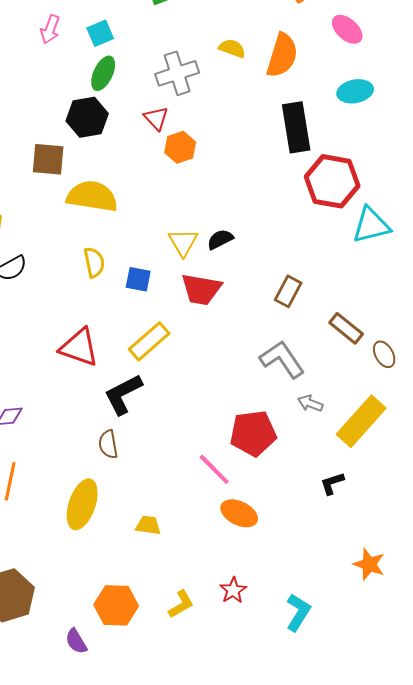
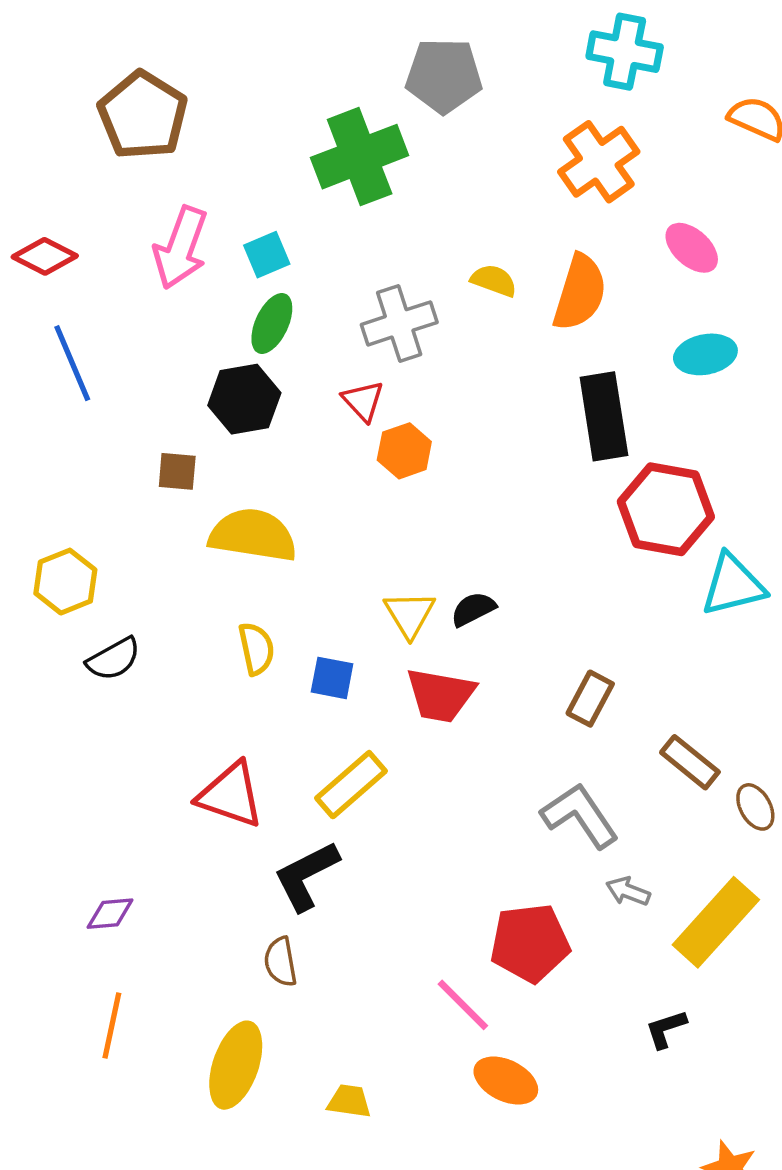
pink arrow: (50, 29) -> (181, 248), size x1.6
brown square: (48, 159) -> (177, 471), size x0.7

